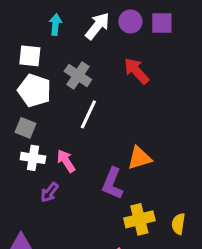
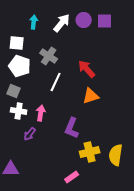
red arrow: (136, 71) -> (87, 69), moved
orange triangle: (139, 158) -> (91, 96), moved
pink arrow: (66, 161) -> (41, 113), turned 42
yellow semicircle: (178, 224) -> (116, 155), size x1.5

